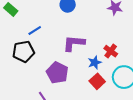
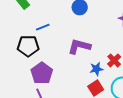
purple pentagon: (57, 73) -> (42, 73), moved

